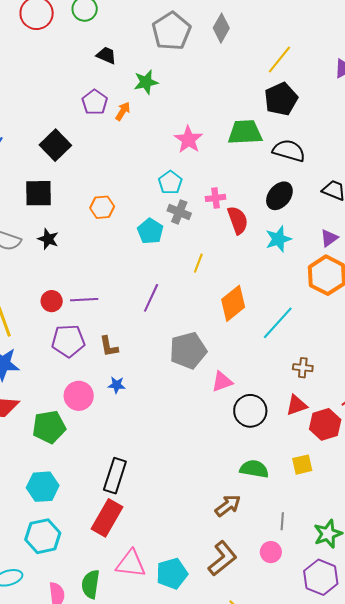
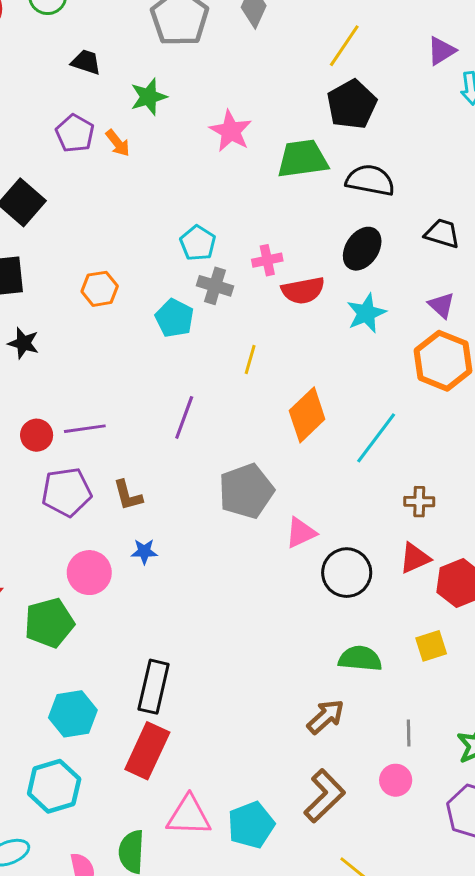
orange arrow: (123, 111) -> (118, 143), turned 114
pink star: (188, 140) -> (231, 131), moved
red semicircle: (238, 220) -> (303, 290), turned 104
purple triangle: (329, 238) -> (441, 305), turned -36
cyan hexagon: (43, 487) -> (73, 714), moved

